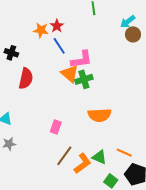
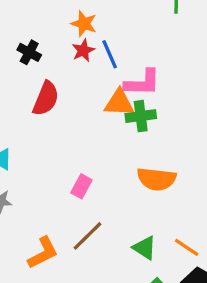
red star: (57, 26) -> (83, 50), moved
orange triangle: (70, 74) -> (119, 103), turned -48
orange L-shape: (82, 163) -> (43, 253), moved

